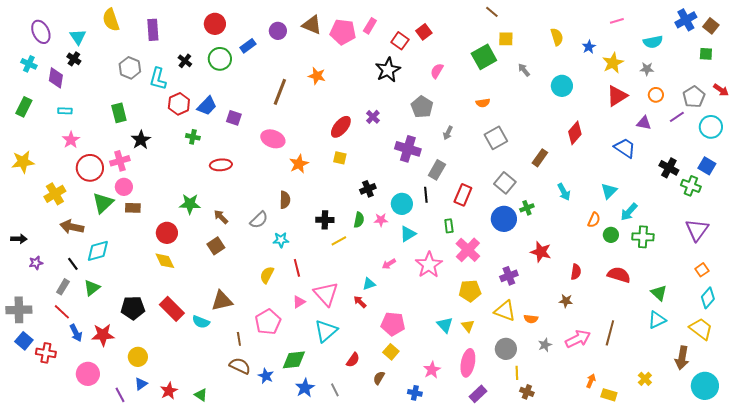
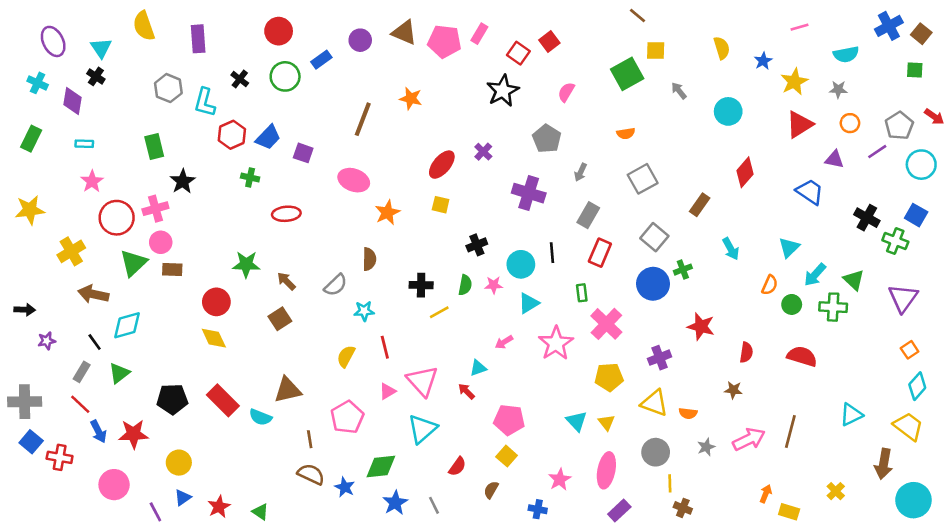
gray rectangle: (437, 170) -> (588, 215), moved
green triangle: (659, 293) -> (854, 280), moved

